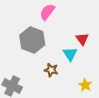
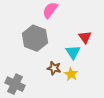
yellow star: (85, 85) -> (71, 74), moved

